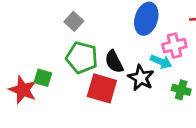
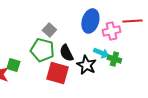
gray square: (74, 21) -> (49, 30), moved
pink cross: (174, 46) -> (111, 31), moved
green cross: (181, 90) -> (114, 59), moved

